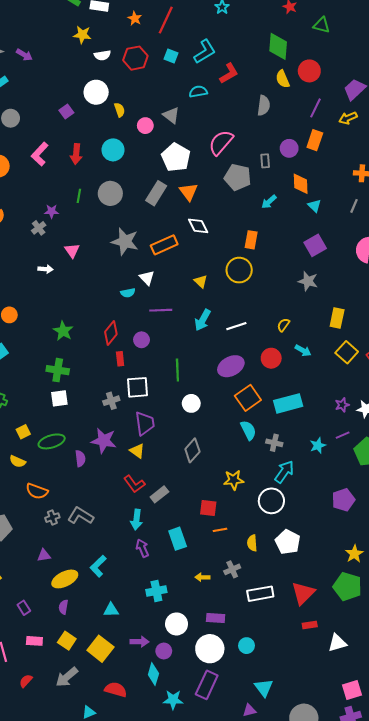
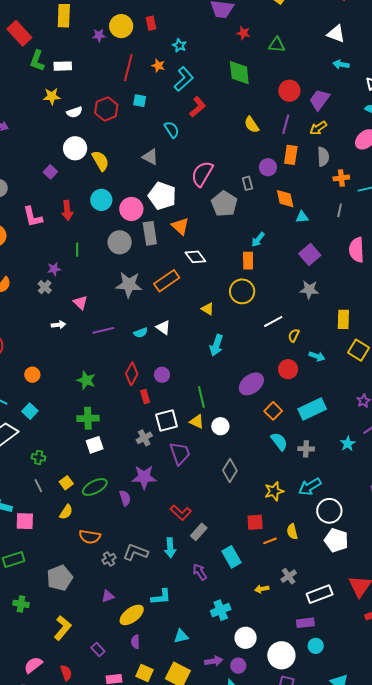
orange star: (135, 18) -> (158, 66), moved
cyan L-shape: (205, 52) -> (184, 79), moved
red circle: (309, 71) -> (289, 91), moved
yellow semicircle: (283, 79) -> (252, 125), moved
cyan semicircle: (198, 92) -> (172, 130), turned 78
gray semicircle: (264, 106) -> (323, 157), moved
yellow semicircle: (120, 110) -> (100, 161), size x1.5
pink circle: (145, 126) -> (131, 209), moved, size x1.5
pink L-shape: (40, 154) -> (33, 217), turned -45
gray pentagon: (238, 177) -> (224, 204), turned 30
gray circle: (110, 193) -> (120, 242), moved
gray rectangle: (156, 193) -> (150, 233), turned -30
cyan arrow: (269, 202) -> (258, 240), moved
cyan triangle: (314, 206) -> (302, 217), turned -40
white triangle: (147, 278) -> (163, 327), moved
purple line: (161, 310) -> (103, 330), moved
white line: (236, 326) -> (273, 321), moved
orange square: (248, 398) -> (273, 411), size x0.7
yellow triangle: (137, 451) -> (197, 422), moved
yellow semicircle: (18, 461) -> (66, 512), turned -70
cyan arrow: (284, 472) -> (310, 487), moved, turned -145
gray rectangle: (159, 494) -> (199, 532), moved
white circle: (271, 501) -> (329, 511), moved
cyan arrow: (137, 520) -> (170, 548), moved
yellow semicircle: (252, 543) -> (292, 532), moved
cyan L-shape: (98, 566) -> (161, 597), turned -130
purple rectangle: (216, 618) -> (305, 623), moved

